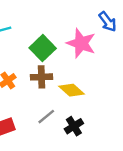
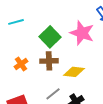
yellow diamond: (71, 90) -> (74, 72), turned -35

